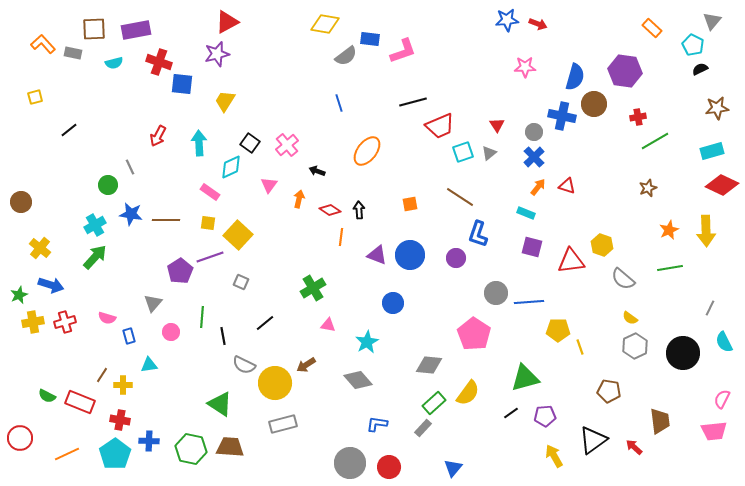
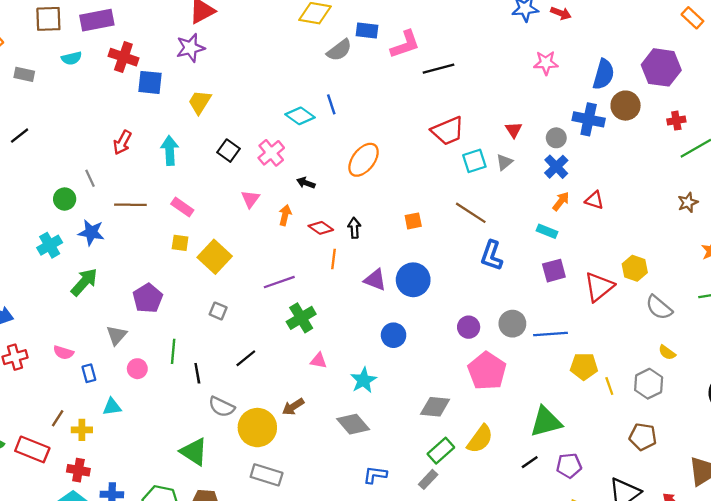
gray rectangle: (73, 53) -> (24, 74), moved
black line: (413, 102) -> (439, 69), moved
cyan diamond: (231, 167) -> (300, 116), moved, turned 60
brown line: (166, 220) -> (130, 205), moved
purple square: (532, 247) -> (554, 271), turned -30
green arrow: (95, 257) -> (84, 282), moved
purple line: (210, 257) -> (279, 282), moved
purple circle: (456, 258) -> (469, 327), moved
red triangle: (571, 261) -> (599, 287), turned -32
gray hexagon: (635, 346) -> (649, 384), moved
gray rectangle: (283, 424) -> (267, 475), turned 32

